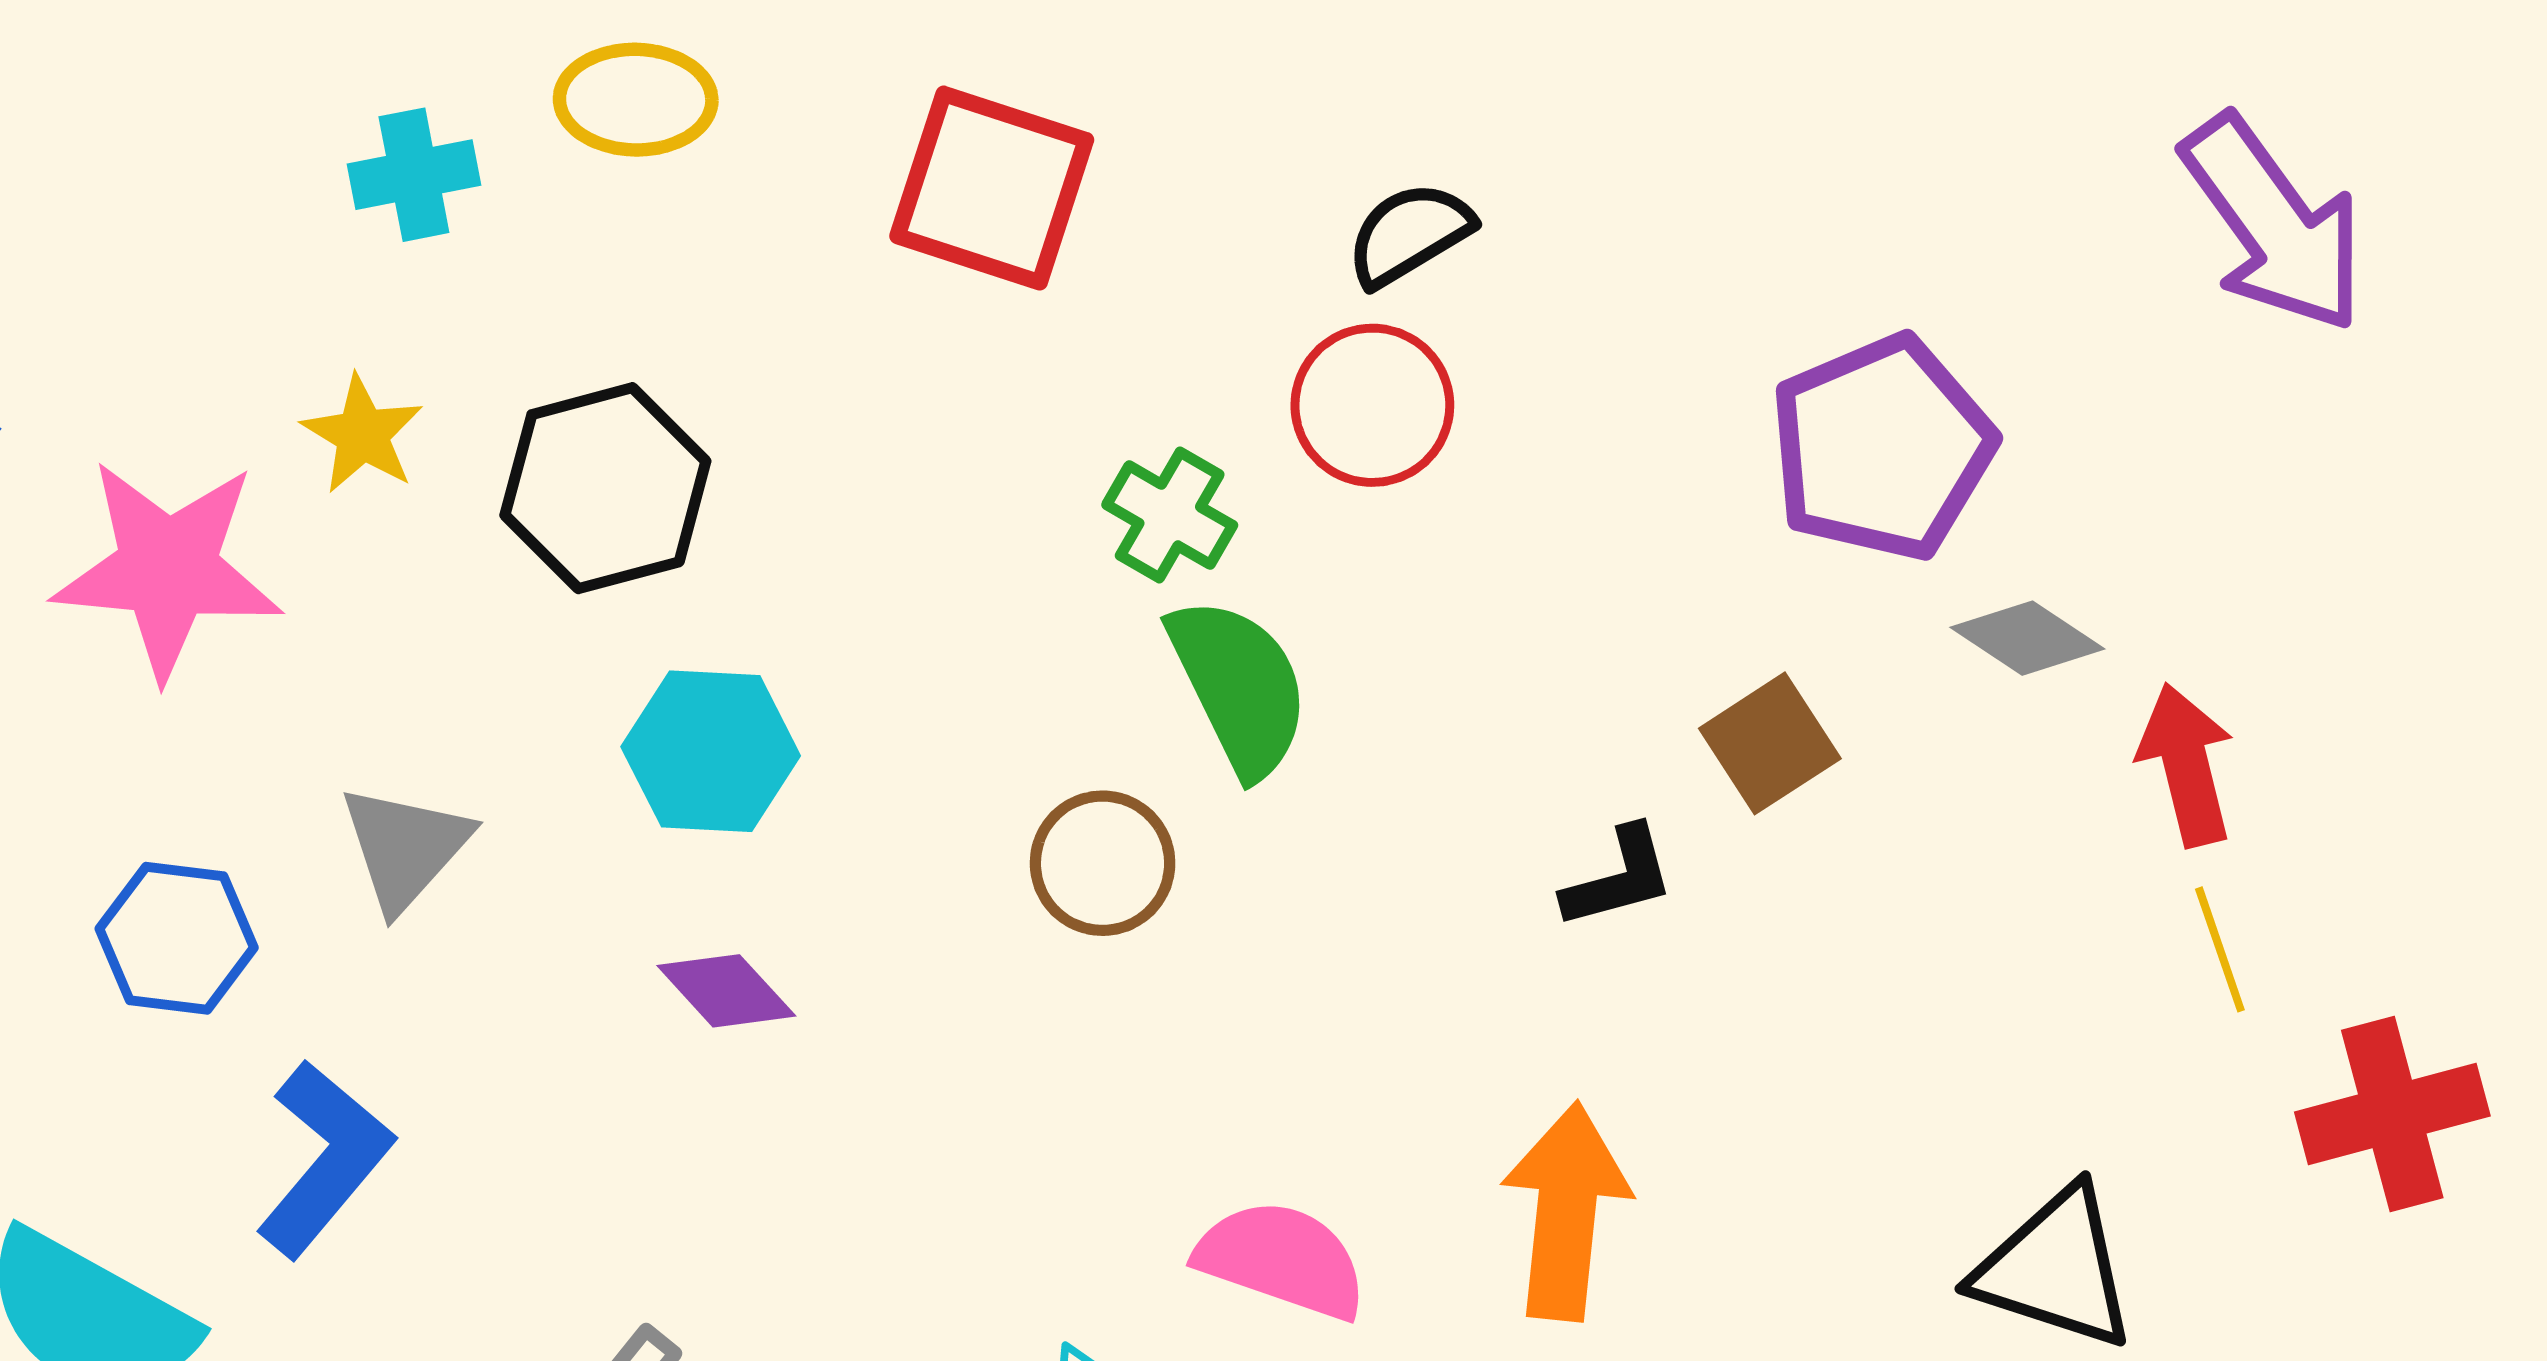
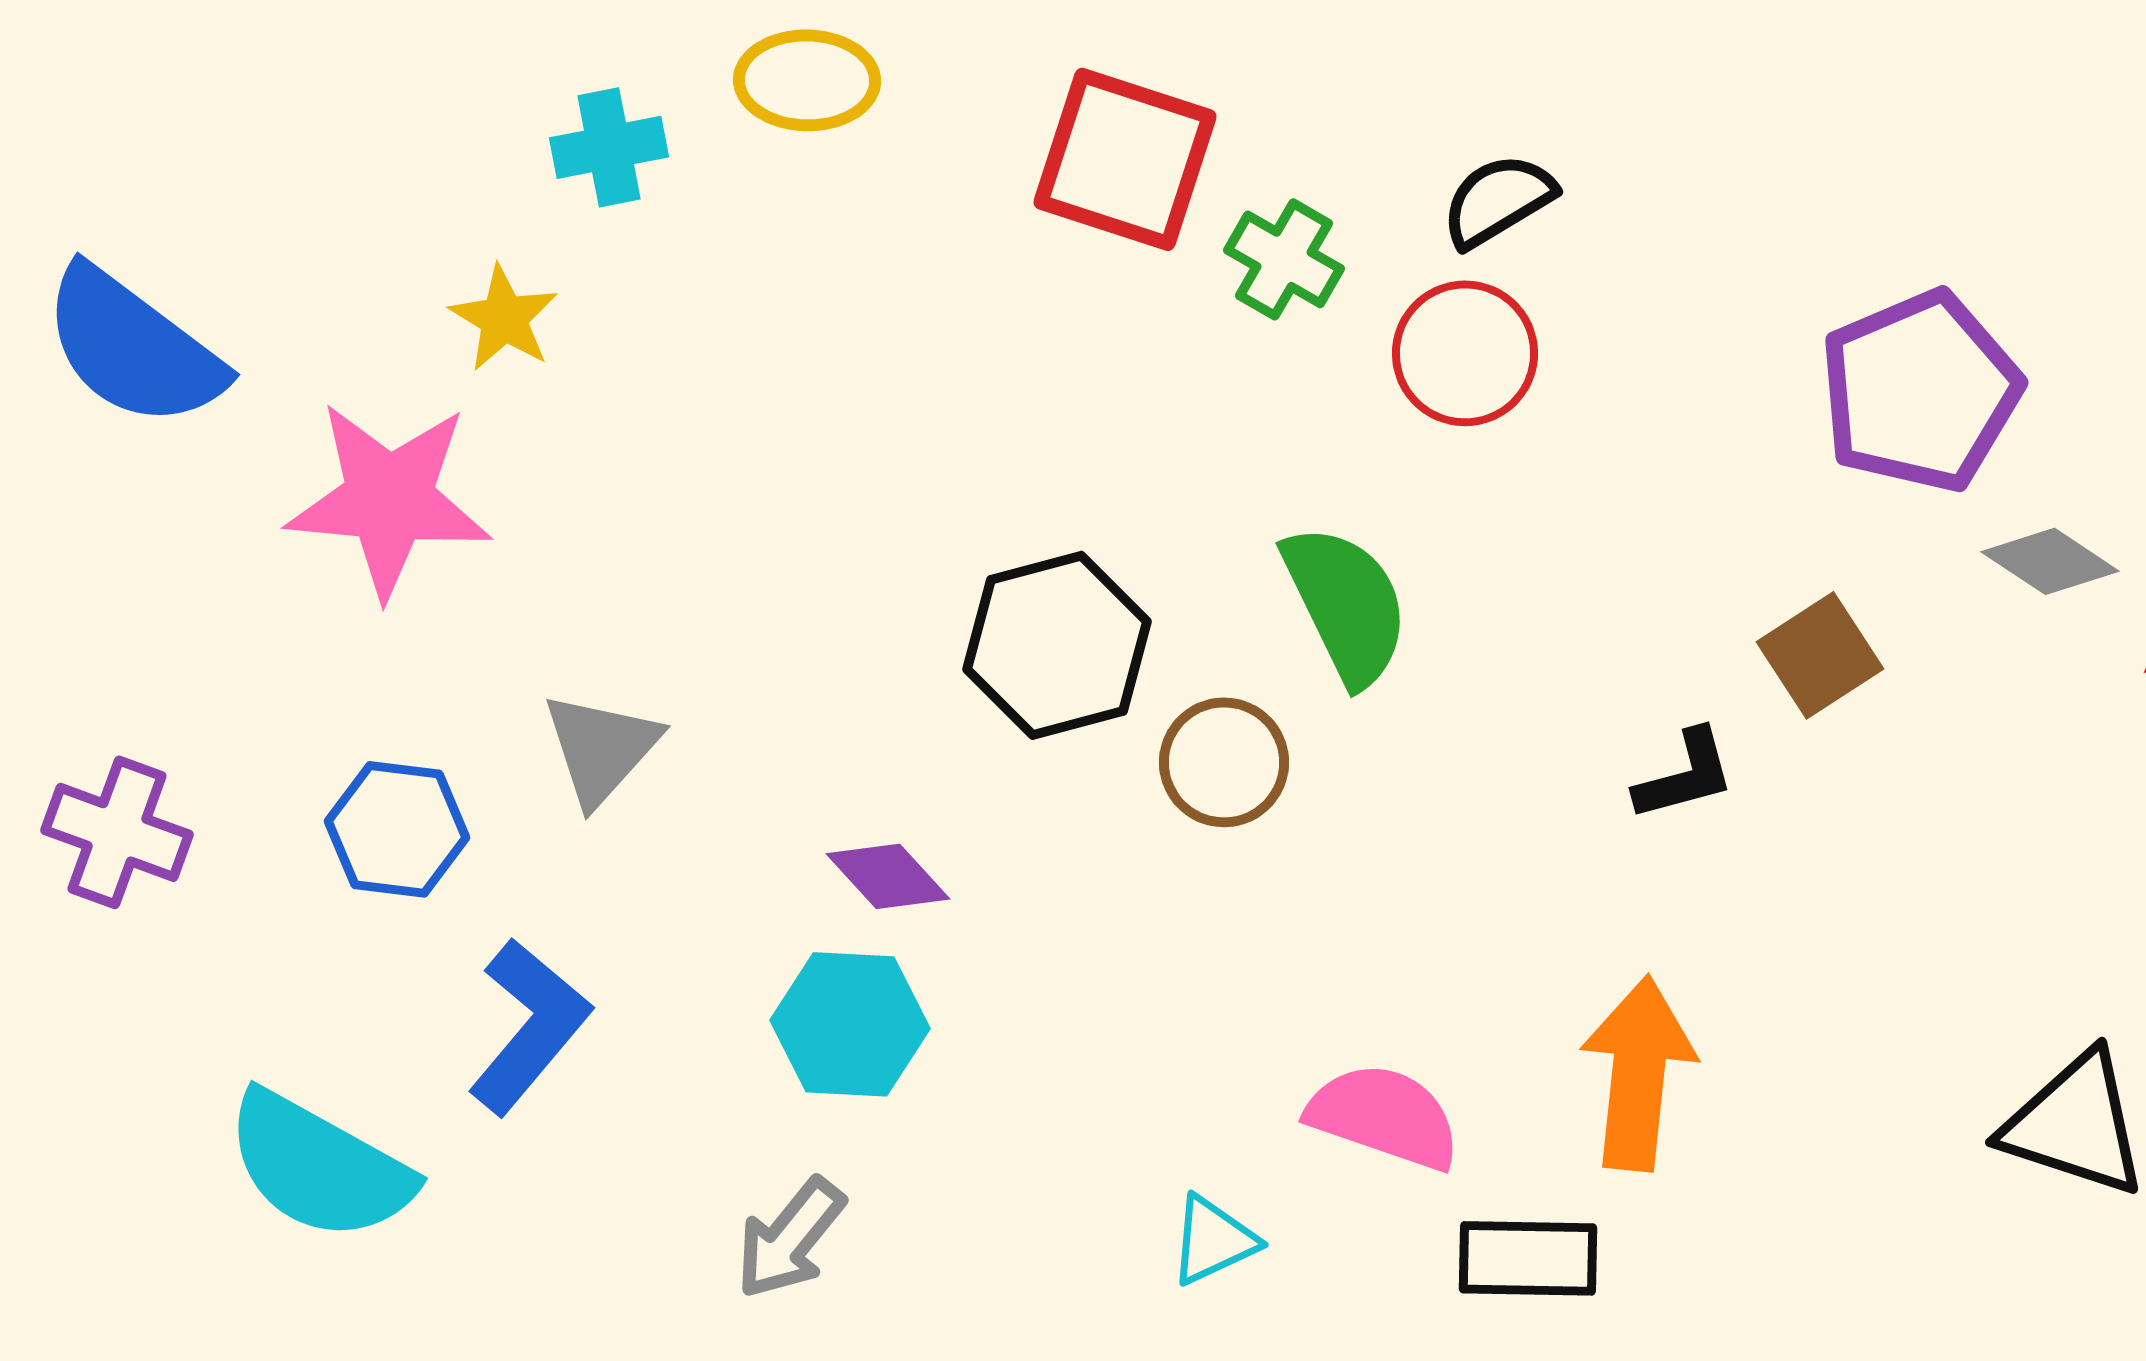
yellow star: (362, 434) -> (504, 318), moved
black hexagon: (605, 488) -> (1057, 645), moved
green cross: (1170, 515) -> (1284, 259), moved
cyan hexagon: (711, 751) -> (850, 1024), moved

